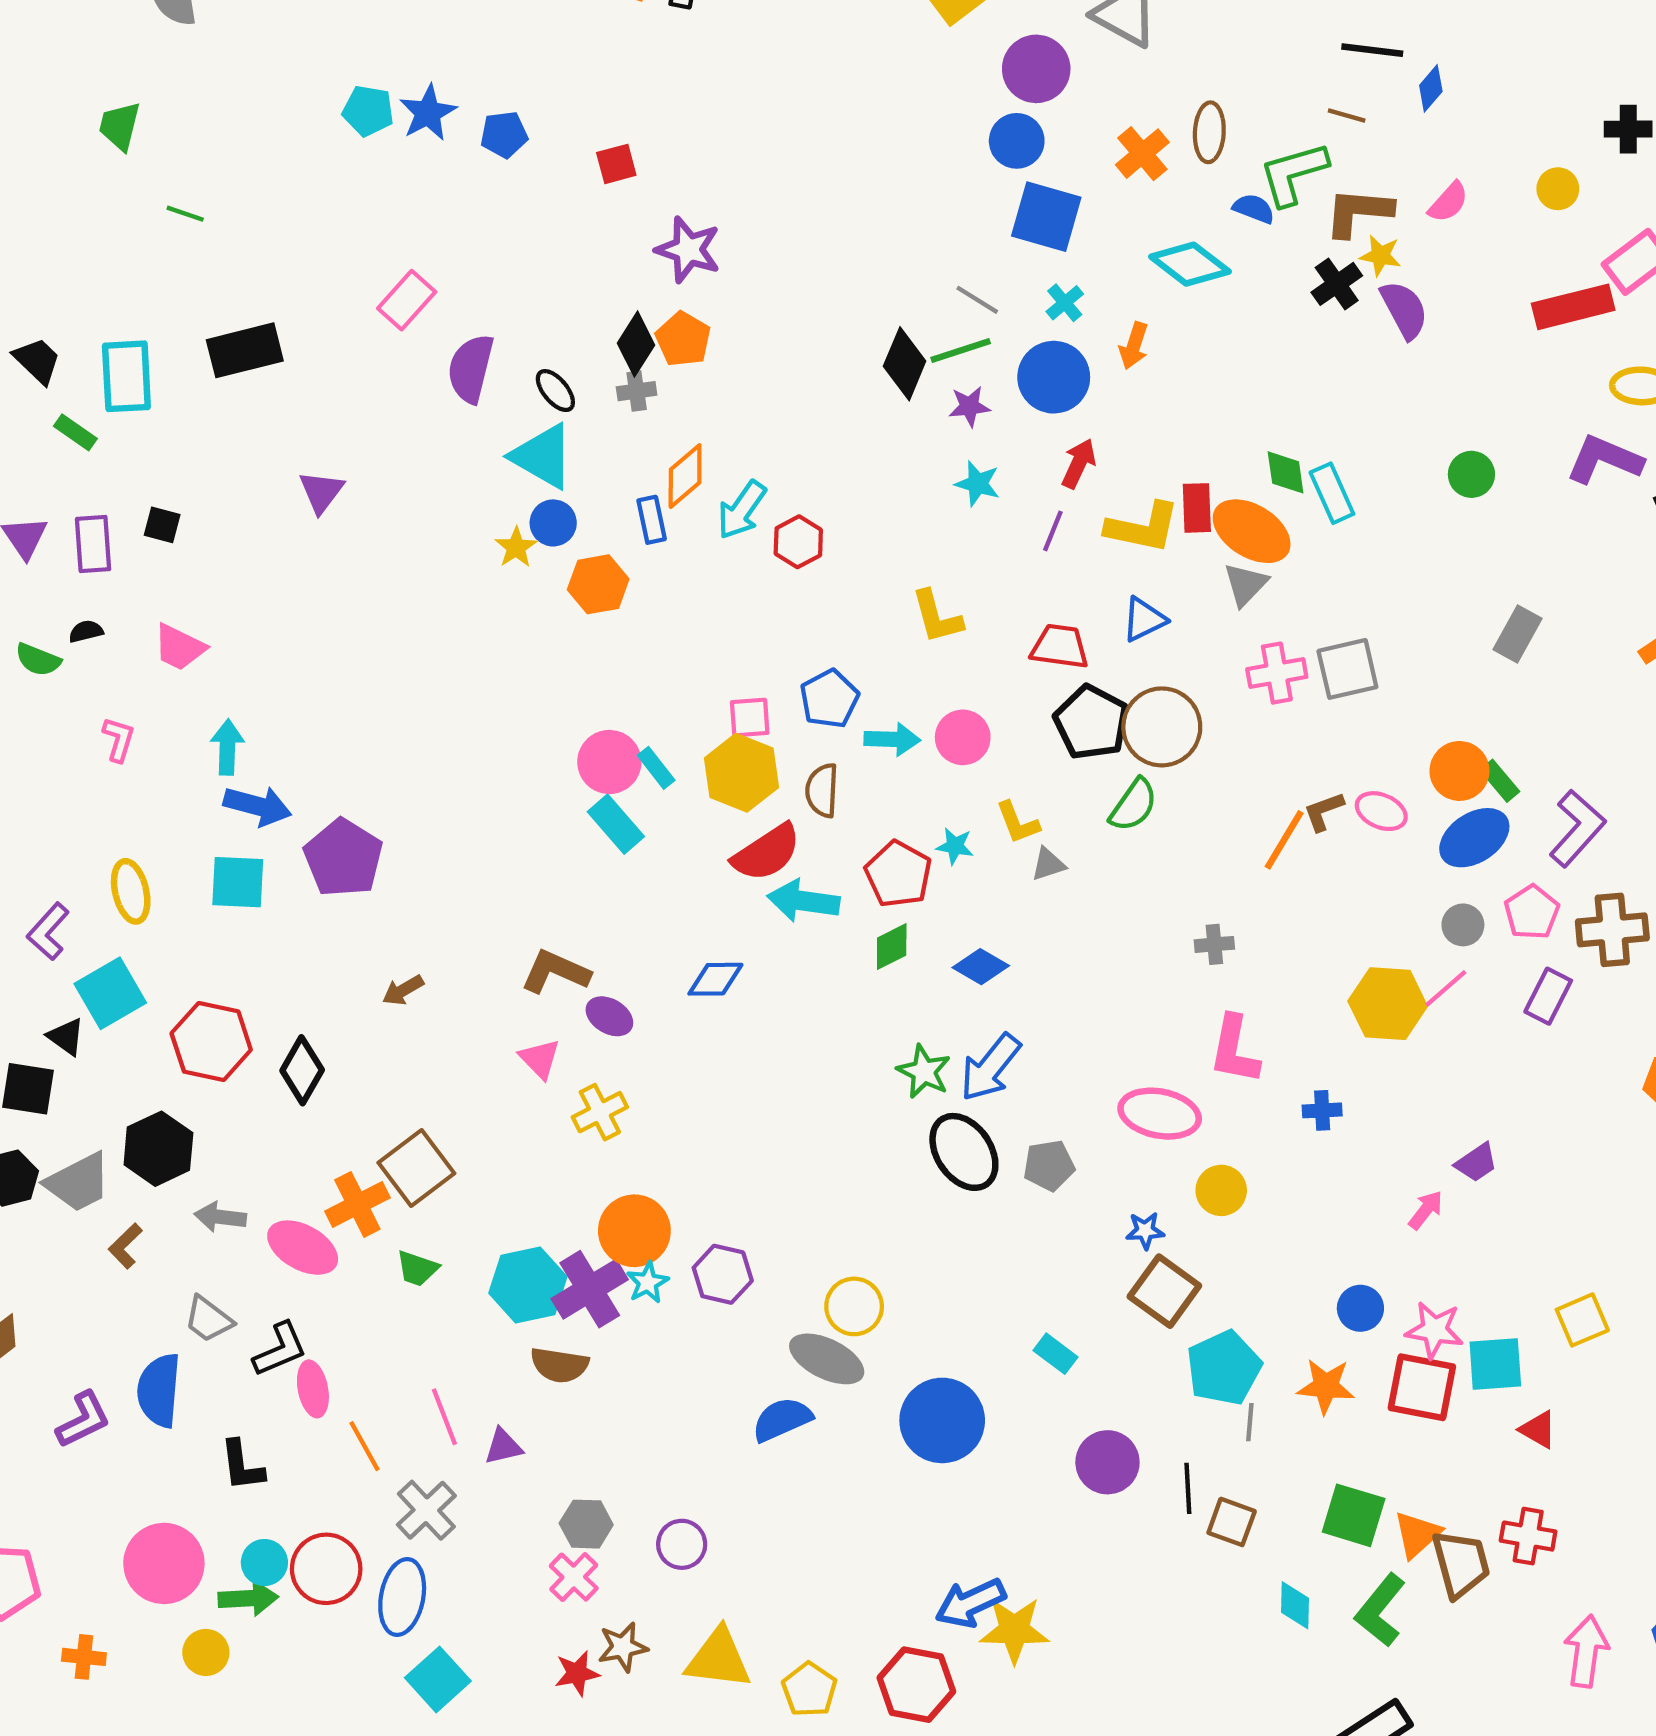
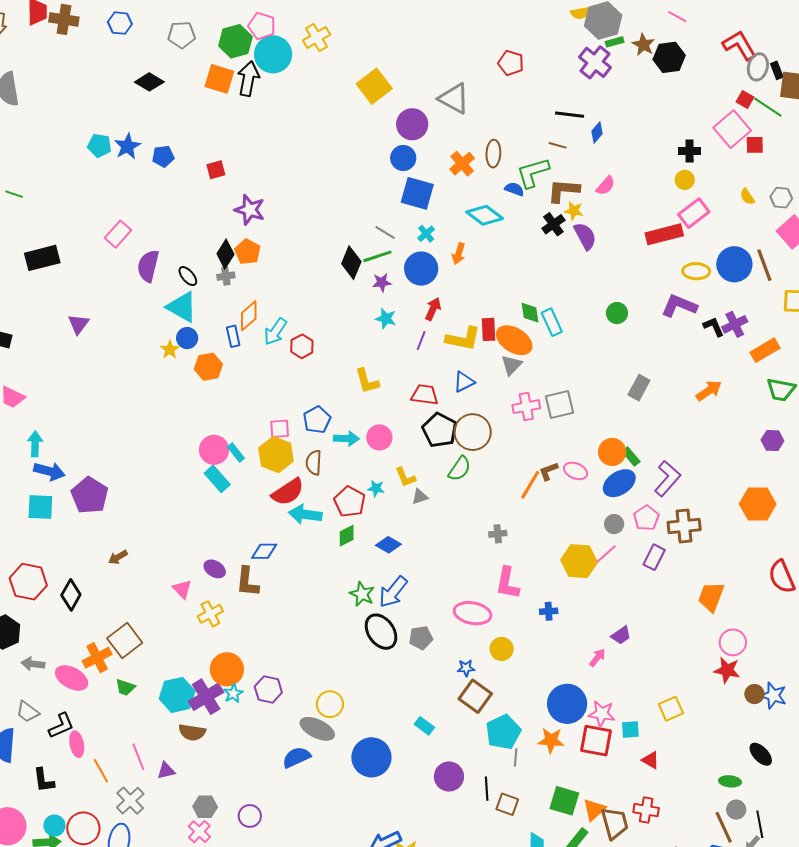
yellow circle: (1558, 189) -> (685, 180), moved
brown L-shape: (555, 972) -> (247, 582), moved, turned -108
blue circle: (1360, 1308) -> (567, 704), size x1.8
cyan square: (1495, 1364) -> (630, 730), size x0.7

